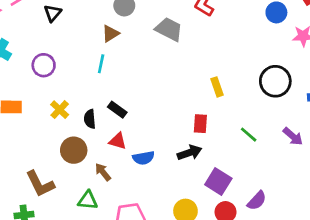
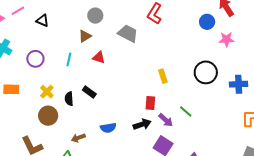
black triangle: (53, 13) -> (42, 21), turned -48
cyan line: (101, 64) -> (69, 59), moved
purple arrow: (293, 136) -> (166, 120), moved
red triangle: (118, 141) -> (99, 57), moved
brown circle: (74, 150) -> (48, 116), moved
brown arrow: (103, 172) -> (78, 138), turned -72

